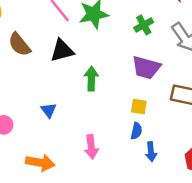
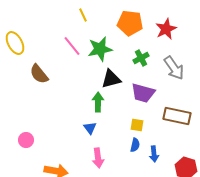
black triangle: (62, 51) -> (111, 79), moved
blue triangle: (49, 110) -> (90, 128), moved
blue arrow: (151, 152) -> (154, 154), moved

